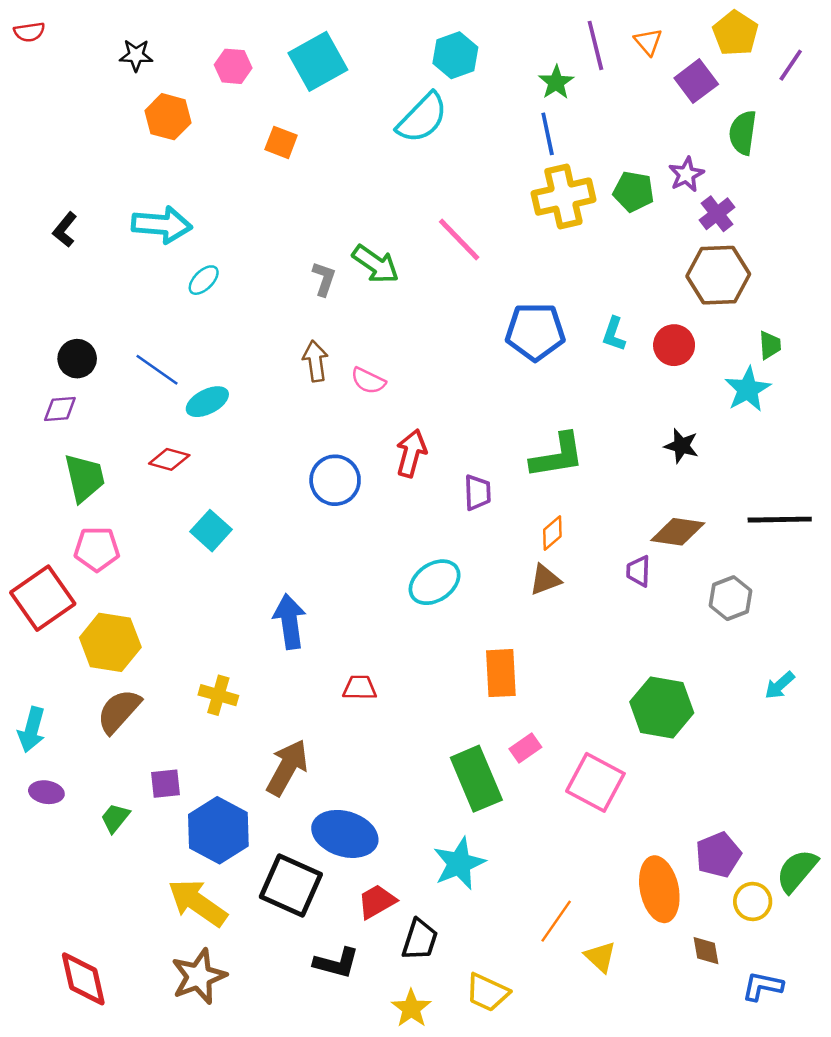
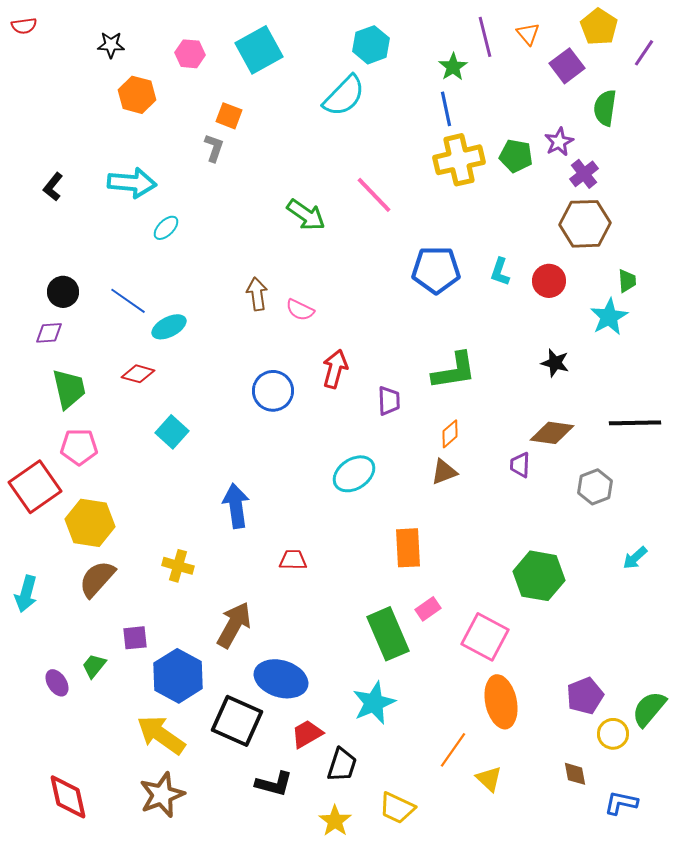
gray L-shape: (324, 279) -> (214, 148), moved
purple ellipse: (46, 792) -> (57, 683), moved, turned 48
orange ellipse: (659, 889) -> (501, 702), moved

